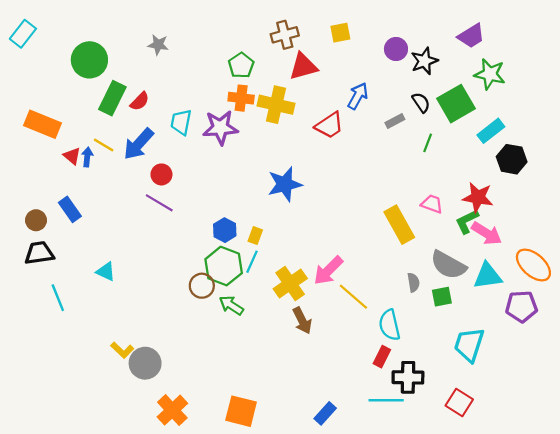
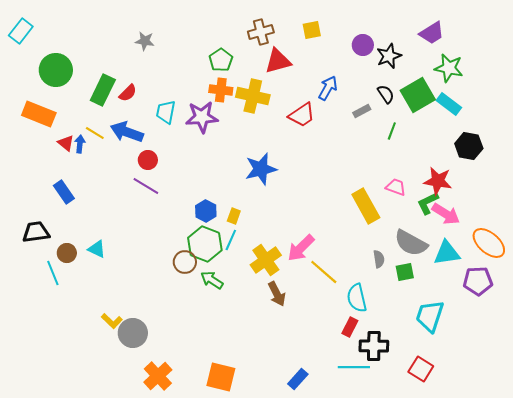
green circle: (89, 60) -> (56, 70), moved
cyan rectangle: (491, 131) -> (449, 104), moved, turned 75
blue arrow: (139, 144) -> (127, 132), turned 68
brown circle: (36, 220) -> (67, 253), moved

